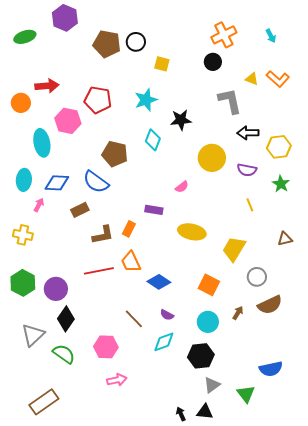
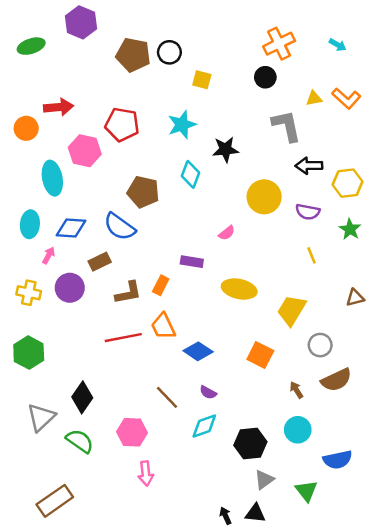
cyan arrow: (271, 36) -> (338, 45), turned -32
yellow triangle: (252, 79) -> (314, 98), turned -32
purple circle: (56, 289) -> (70, 288), moved
brown arrow: (238, 313) -> (296, 390), turned -64
cyan circle: (208, 322) -> (298, 430), moved
pink arrow: (117, 380) -> (146, 473), turned 96

